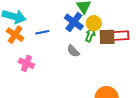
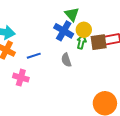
blue line: (42, 32) -> (34, 56), moved
gray semicircle: (73, 51) -> (66, 60), turned 32

